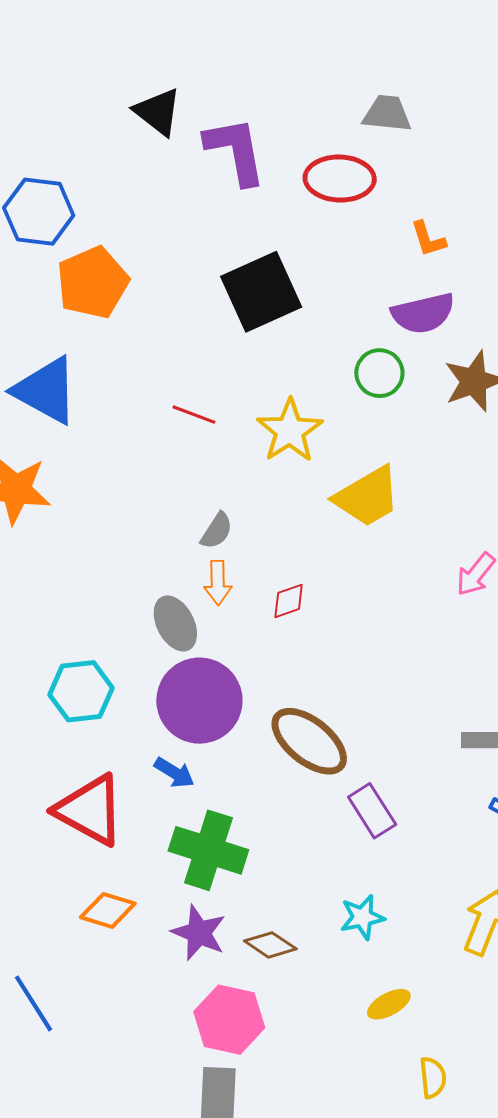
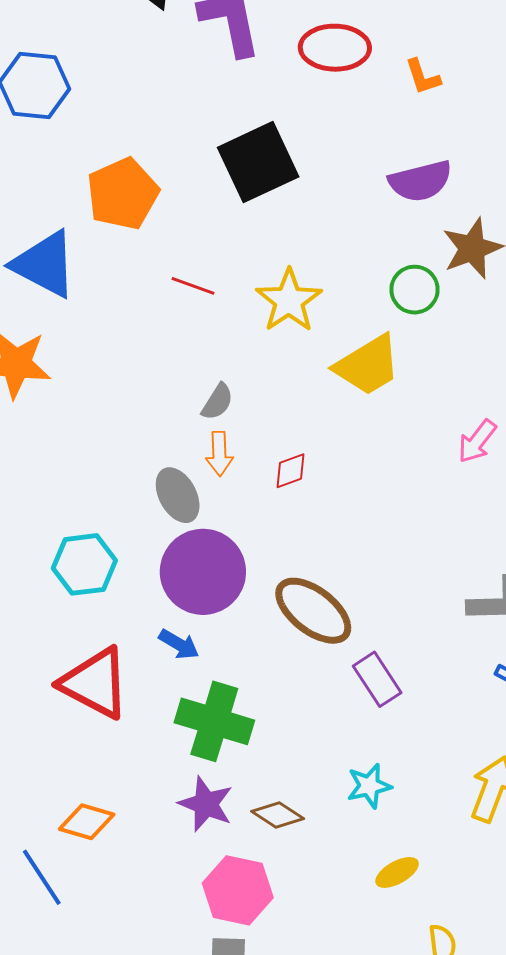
orange L-shape: (428, 239) -> (423, 77), moved
orange pentagon: (93, 283) -> (123, 194), moved
green circle: (379, 373) -> (415, 290), moved
orange diamond: (108, 910) -> (87, 822), moved

